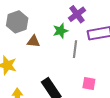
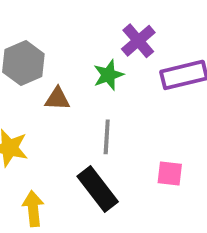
gray line: (75, 49) -> (107, 137), moved

